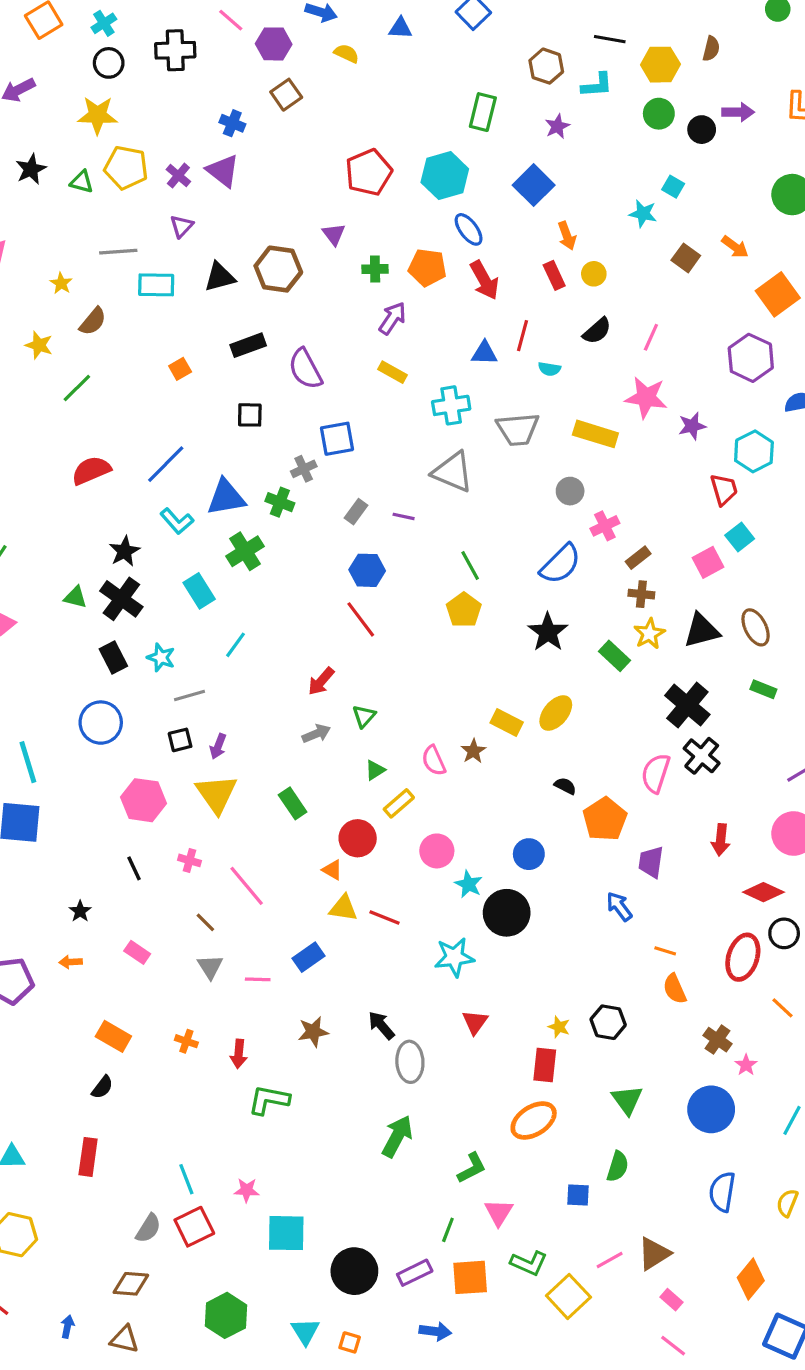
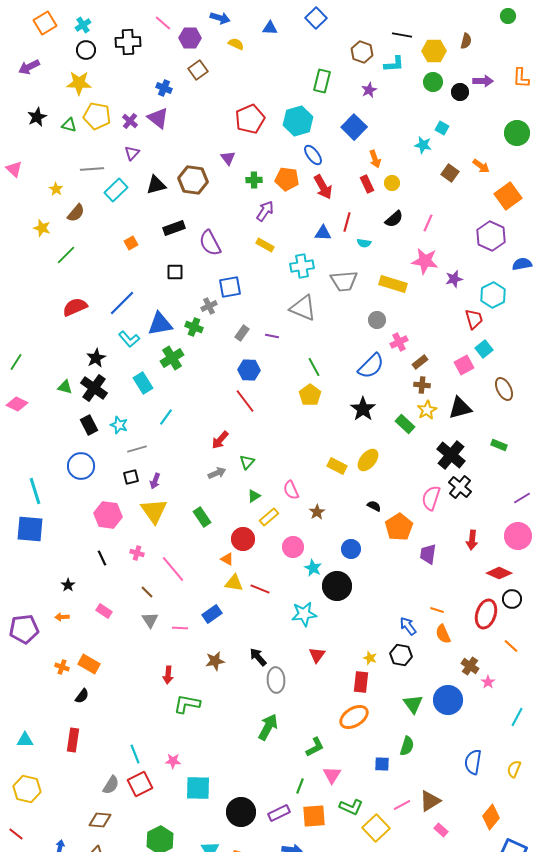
cyan rectangle: (156, 285) -> (116, 190), turned -45
brown ellipse: (756, 627) -> (504, 389), moved
brown star: (473, 751) -> (317, 512), moved
blue arrow: (619, 906) -> (408, 626), moved
orange cross: (186, 1041) -> (62, 667), moved
blue circle: (711, 1109) -> (448, 700), moved

